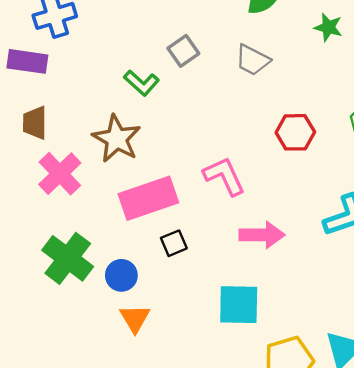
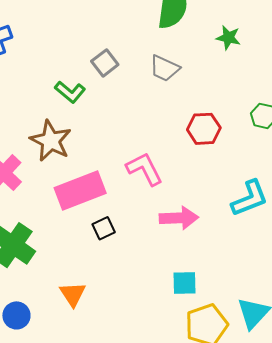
blue circle: (121, 275) -> (16, 315), moved
cyan square: (239, 305) -> (184, 283), moved, size x0.7

